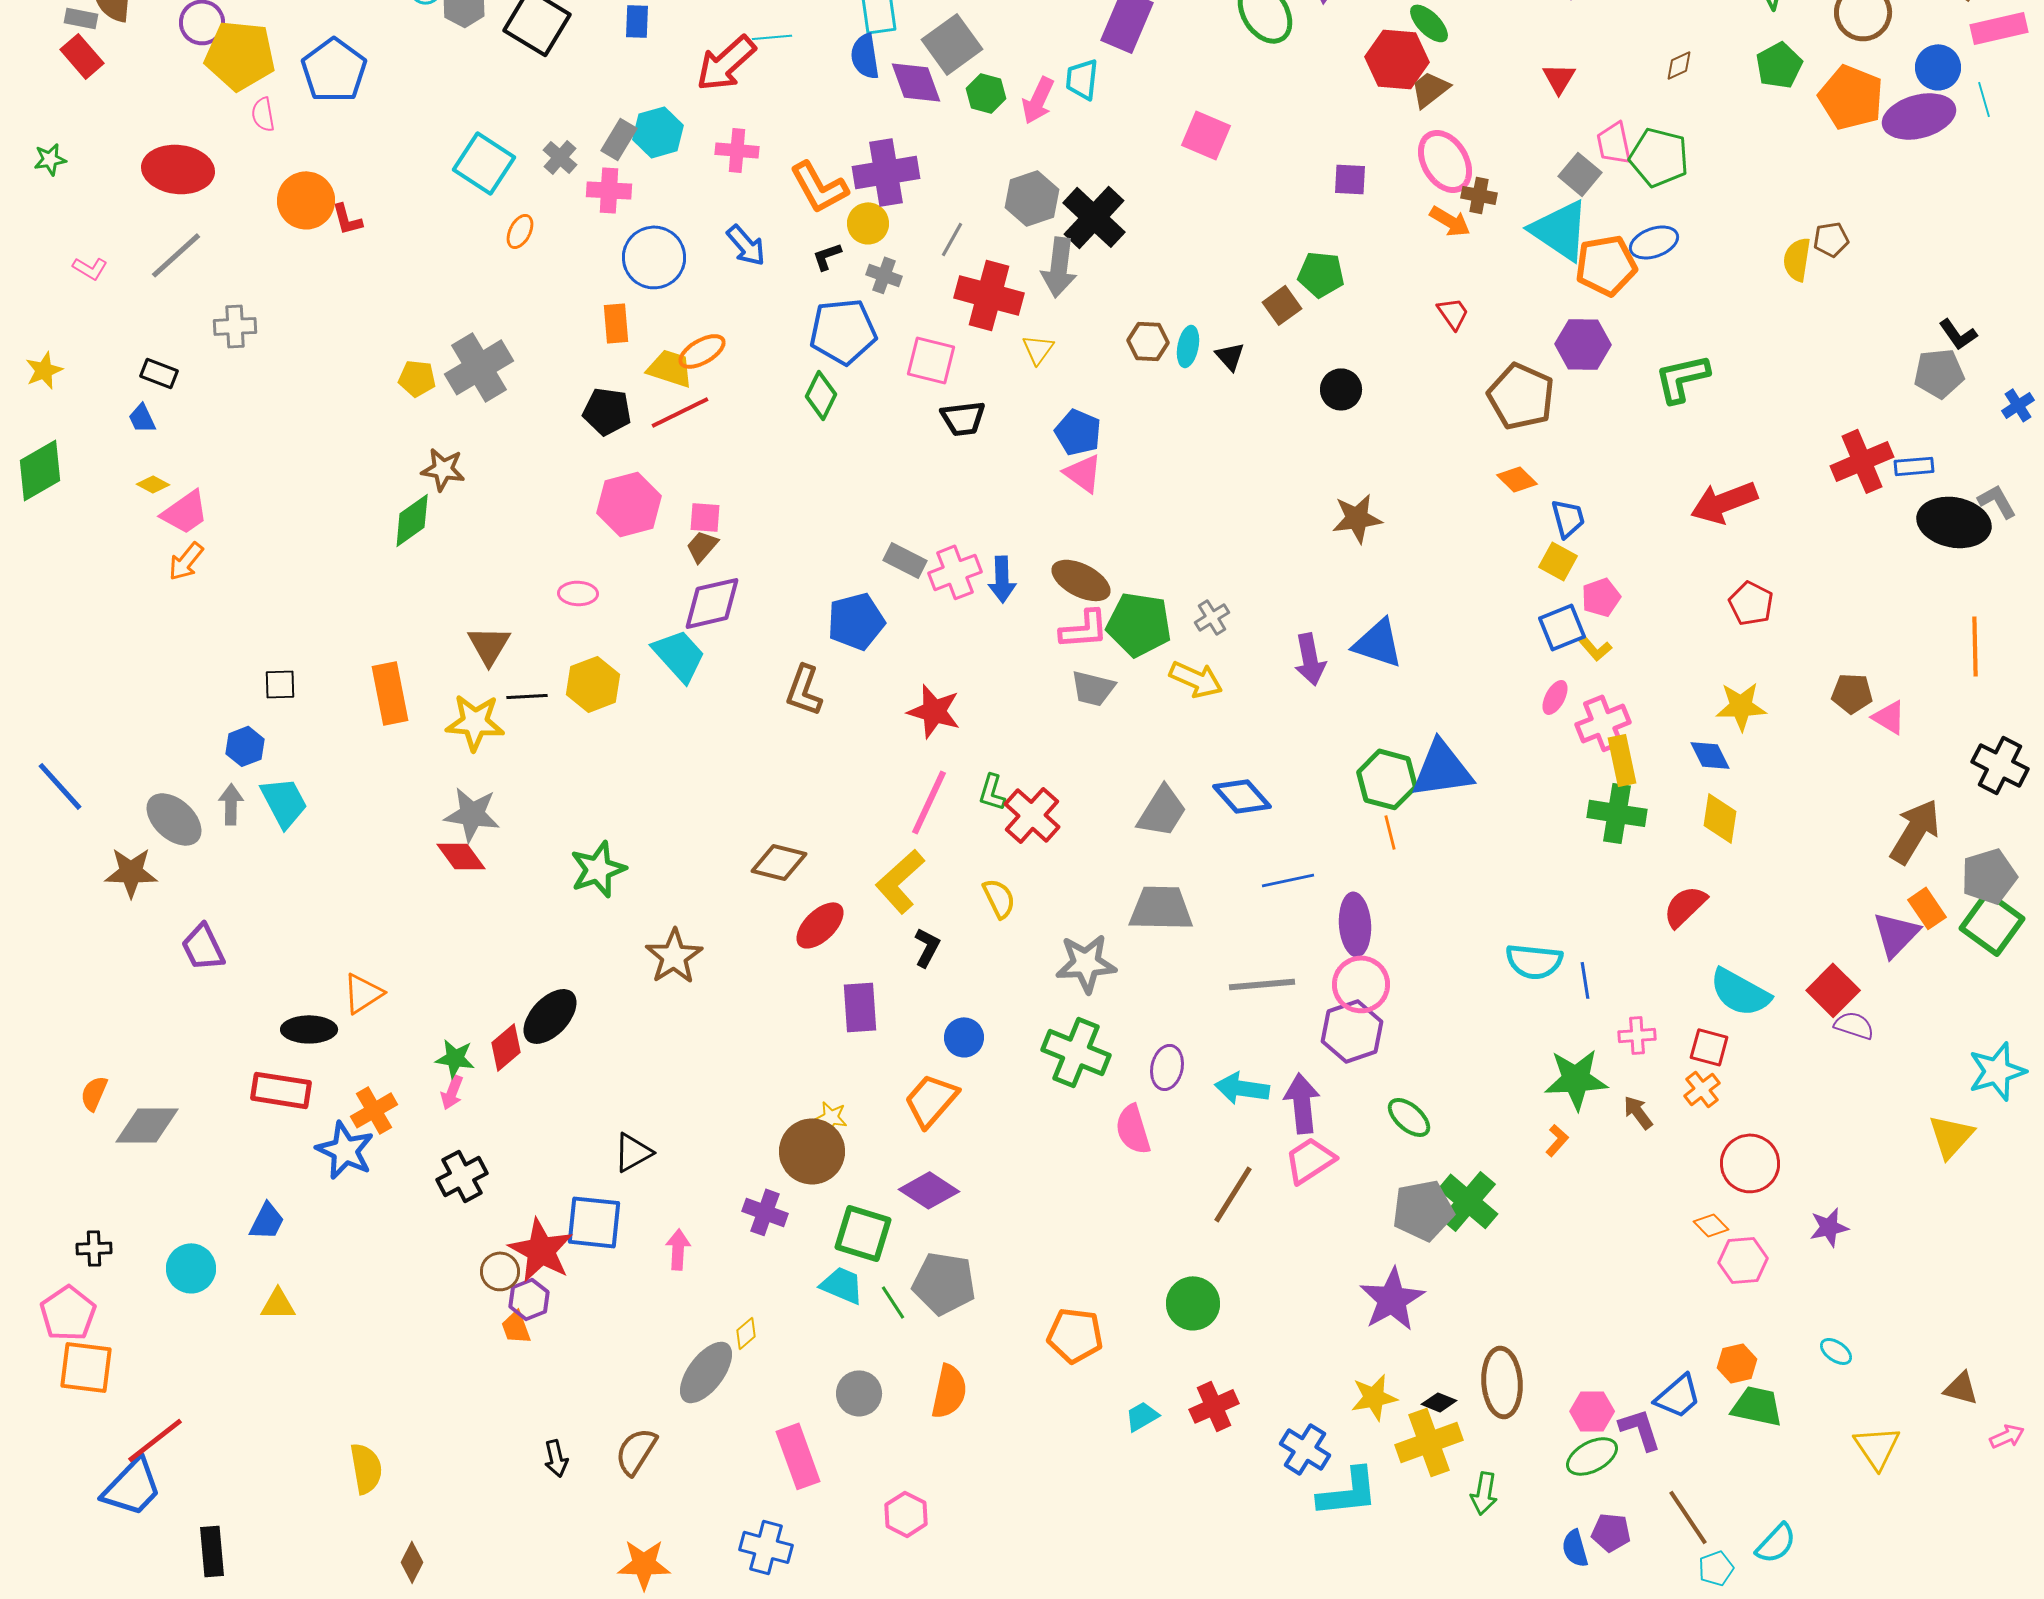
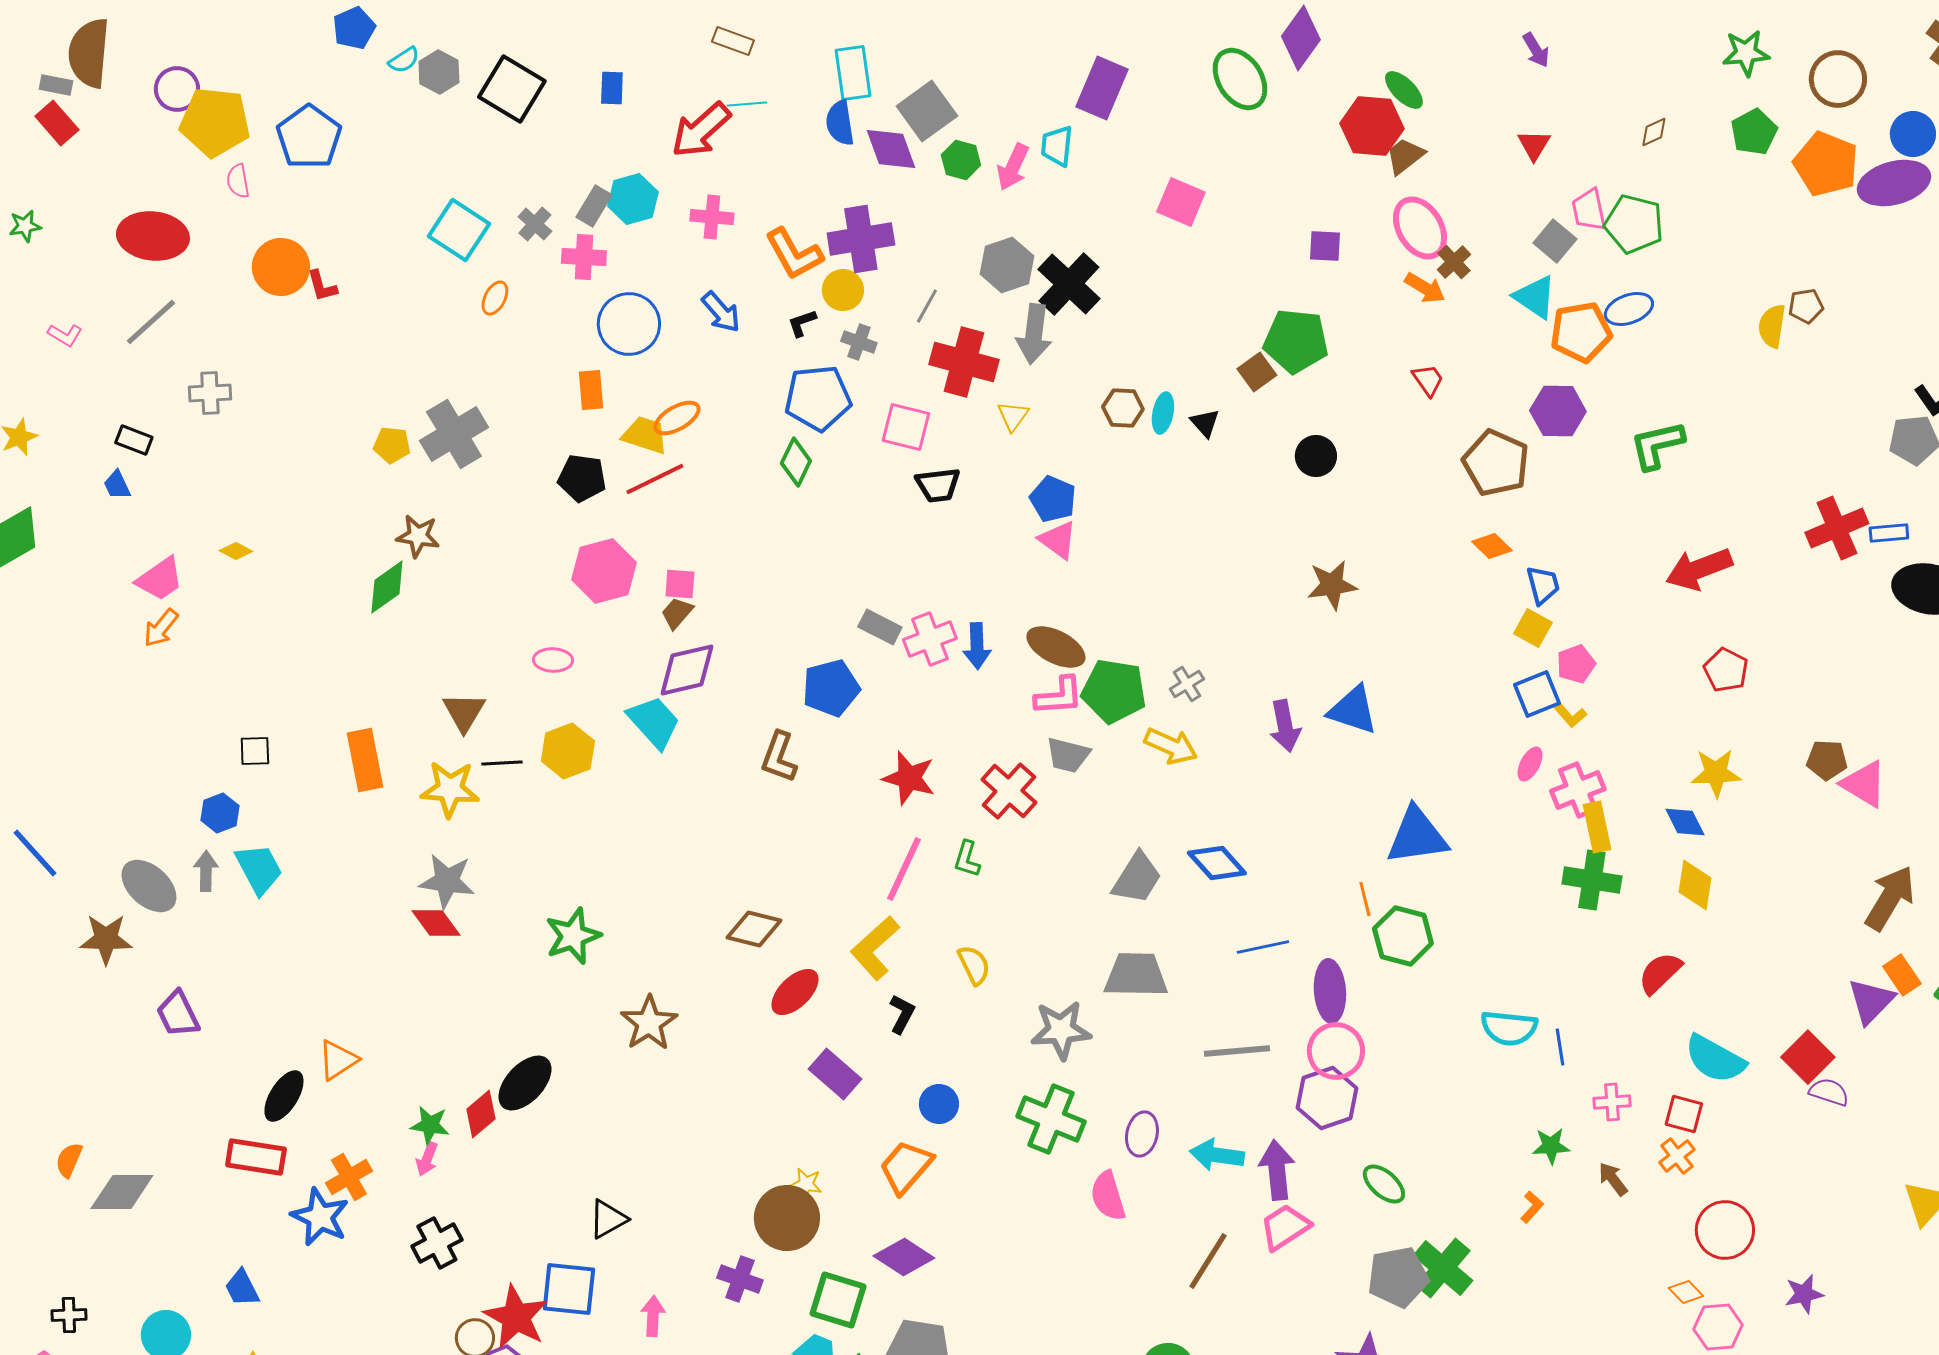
brown cross: (1479, 195) -> (1454, 262), turned 36
cyan triangle: (1560, 230) -> (1535, 297), size x0.7
green pentagon: (1321, 274) -> (1296, 341), size x1.4
yellow diamond: (153, 484) -> (236, 551), moved
pink triangle: (1889, 717) -> (1864, 784), size x1.4
green hexagon: (1387, 779) -> (1403, 936), moved
red cross: (1032, 815) -> (1009, 791), moved
purple rectangle: (860, 1007) -> (835, 1074), turned -45
black ellipse: (309, 1029) -> (284, 1096), turned -58
green star: (1576, 1079) -> (1551, 1146), size x0.6
blue trapezoid: (267, 1221) -> (242, 1288), turned 126

